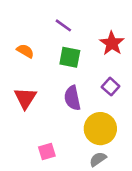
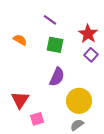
purple square: (111, 87) -> (91, 55), moved
red triangle: (25, 98) -> (20, 100), moved
purple semicircle: (72, 98) -> (57, 77), turned -144

